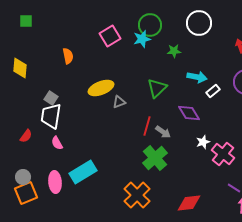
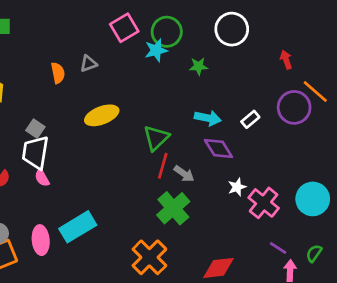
pink square: (110, 36) -> (124, 28), moved
cyan arrow: (197, 77) -> (208, 118), moved
green triangle: (157, 88) -> (156, 138), moved
gray triangle: (119, 102) -> (88, 64), moved
pink semicircle: (57, 143) -> (42, 178), moved

